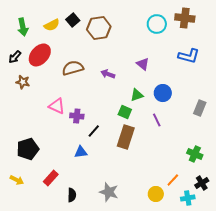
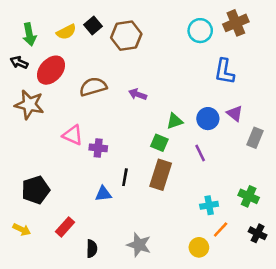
brown cross: (185, 18) -> (236, 23), turned -30
blue L-shape: (189, 56) -> (224, 71), moved, turned 85
black arrow: (15, 57) -> (19, 62), moved, turned 72
purple triangle: (143, 64) -> (235, 113), moved
brown star: (23, 82) -> (29, 105), size x1.6
black line: (94, 131) -> (125, 177), moved, turned -32
black cross: (202, 183) -> (258, 233), turned -32
cyan cross: (188, 198) -> (209, 205), moved

